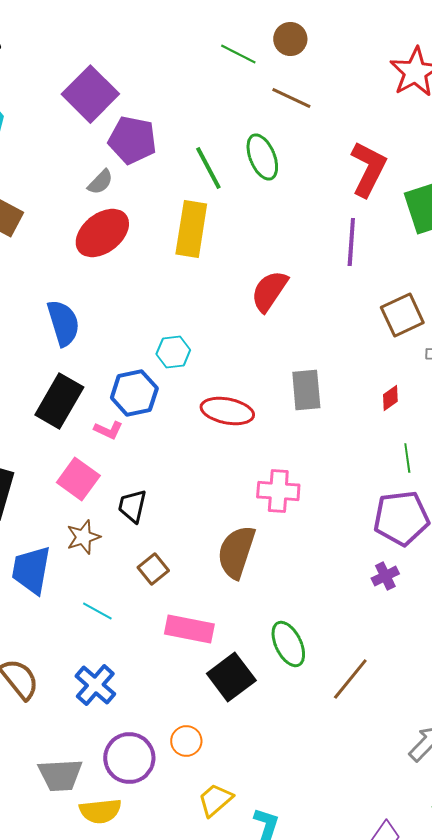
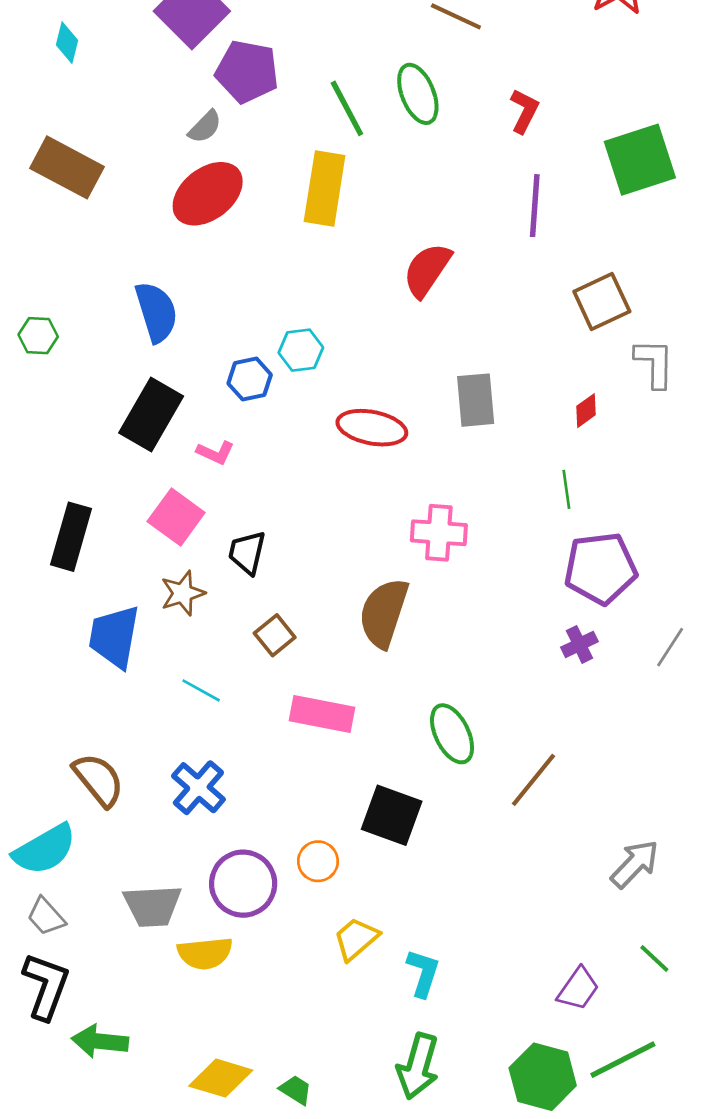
red L-shape: (368, 169) -> (524, 111), moved, size x0.6
blue hexagon: (134, 393) -> (250, 379), moved, size x0.7
green line: (407, 458) -> (566, 489), moved
black square: (231, 677) -> (392, 815), moved, turned -33

